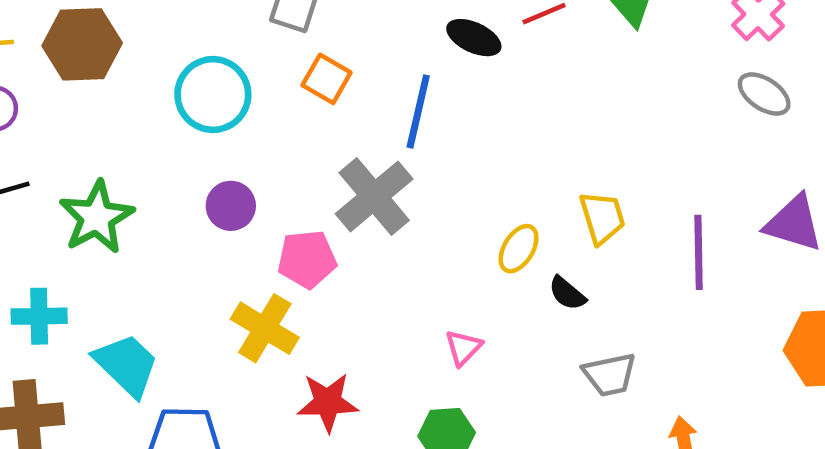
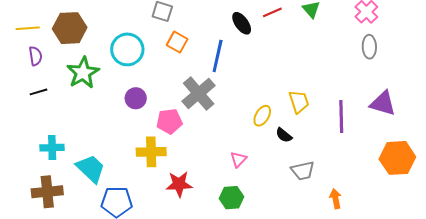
black ellipse: (474, 38) -> (242, 23), turned 30
gray ellipse: (764, 94) -> (369, 47), turned 55
green star: (97, 217) -> (83, 73), moved
yellow cross: (265, 328) -> (151, 152), turned -32

